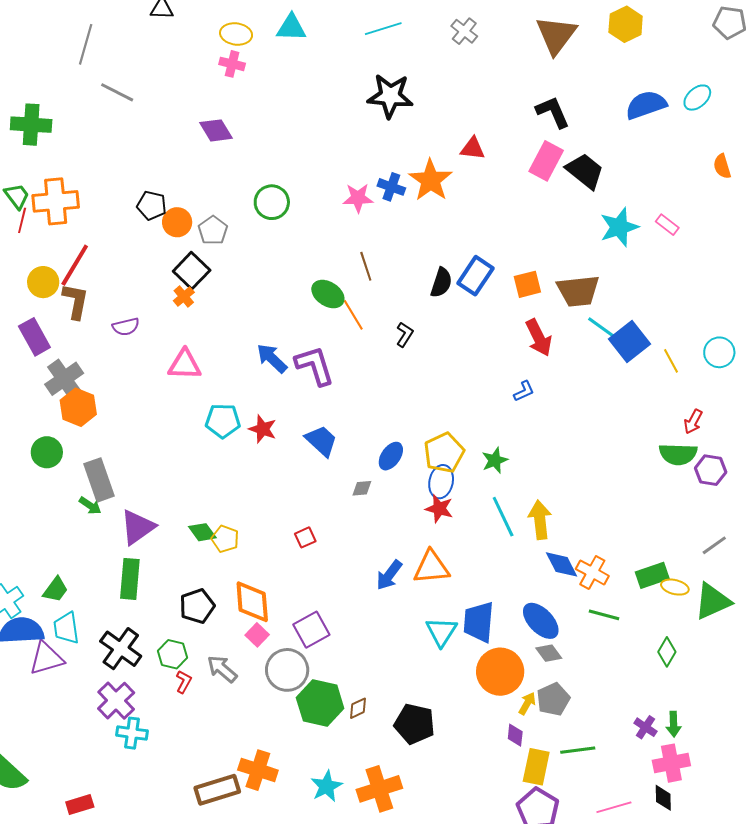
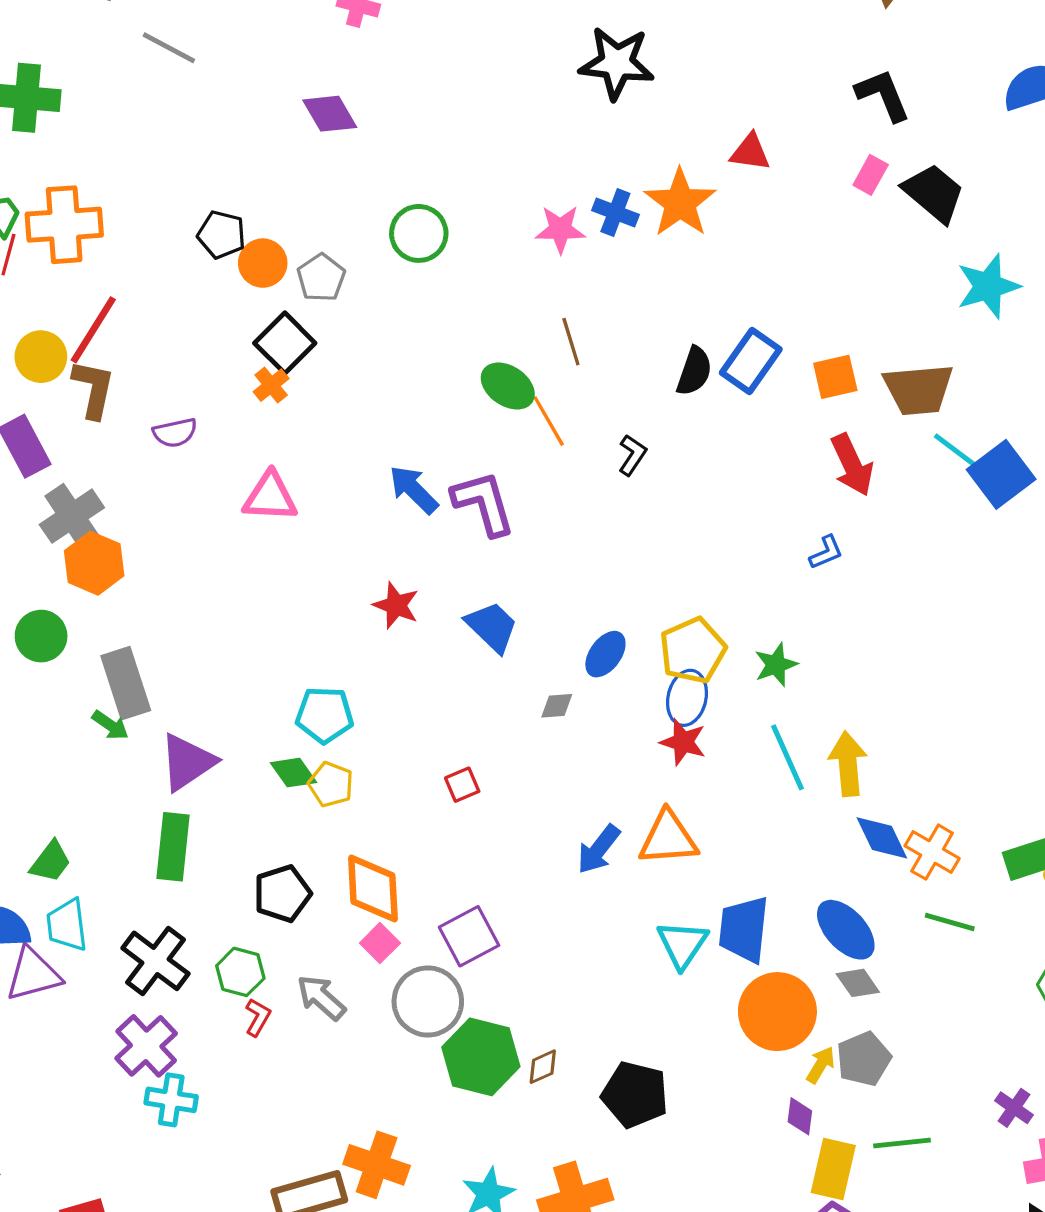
pink rectangle: (546, 161) -> (871, 175), size x0.6
cyan pentagon: (223, 421) -> (325, 715), moved

